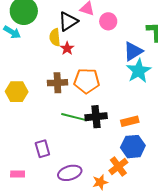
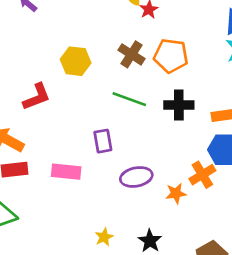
brown cross: (57, 83) -> (131, 54), turned 30
green line: (74, 117) -> (129, 99), moved
pink rectangle: (18, 174) -> (66, 172), size x1.5

